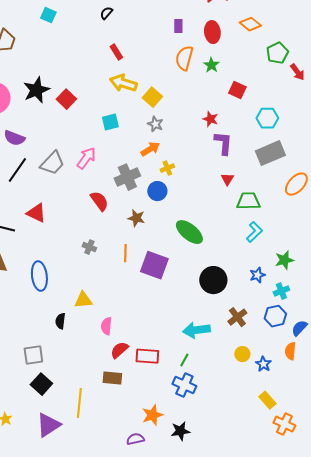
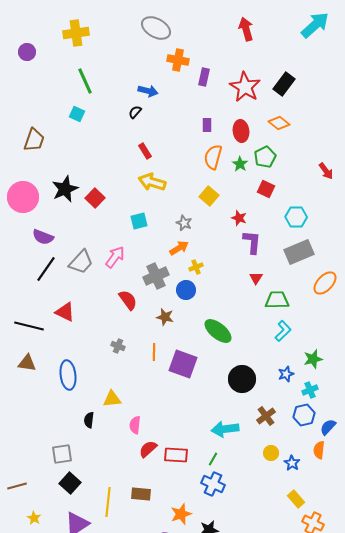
green pentagon: (277, 53) -> (265, 157), moved
yellow square: (152, 97) -> (209, 196), moved
brown rectangle: (112, 378) -> (141, 494), moved

